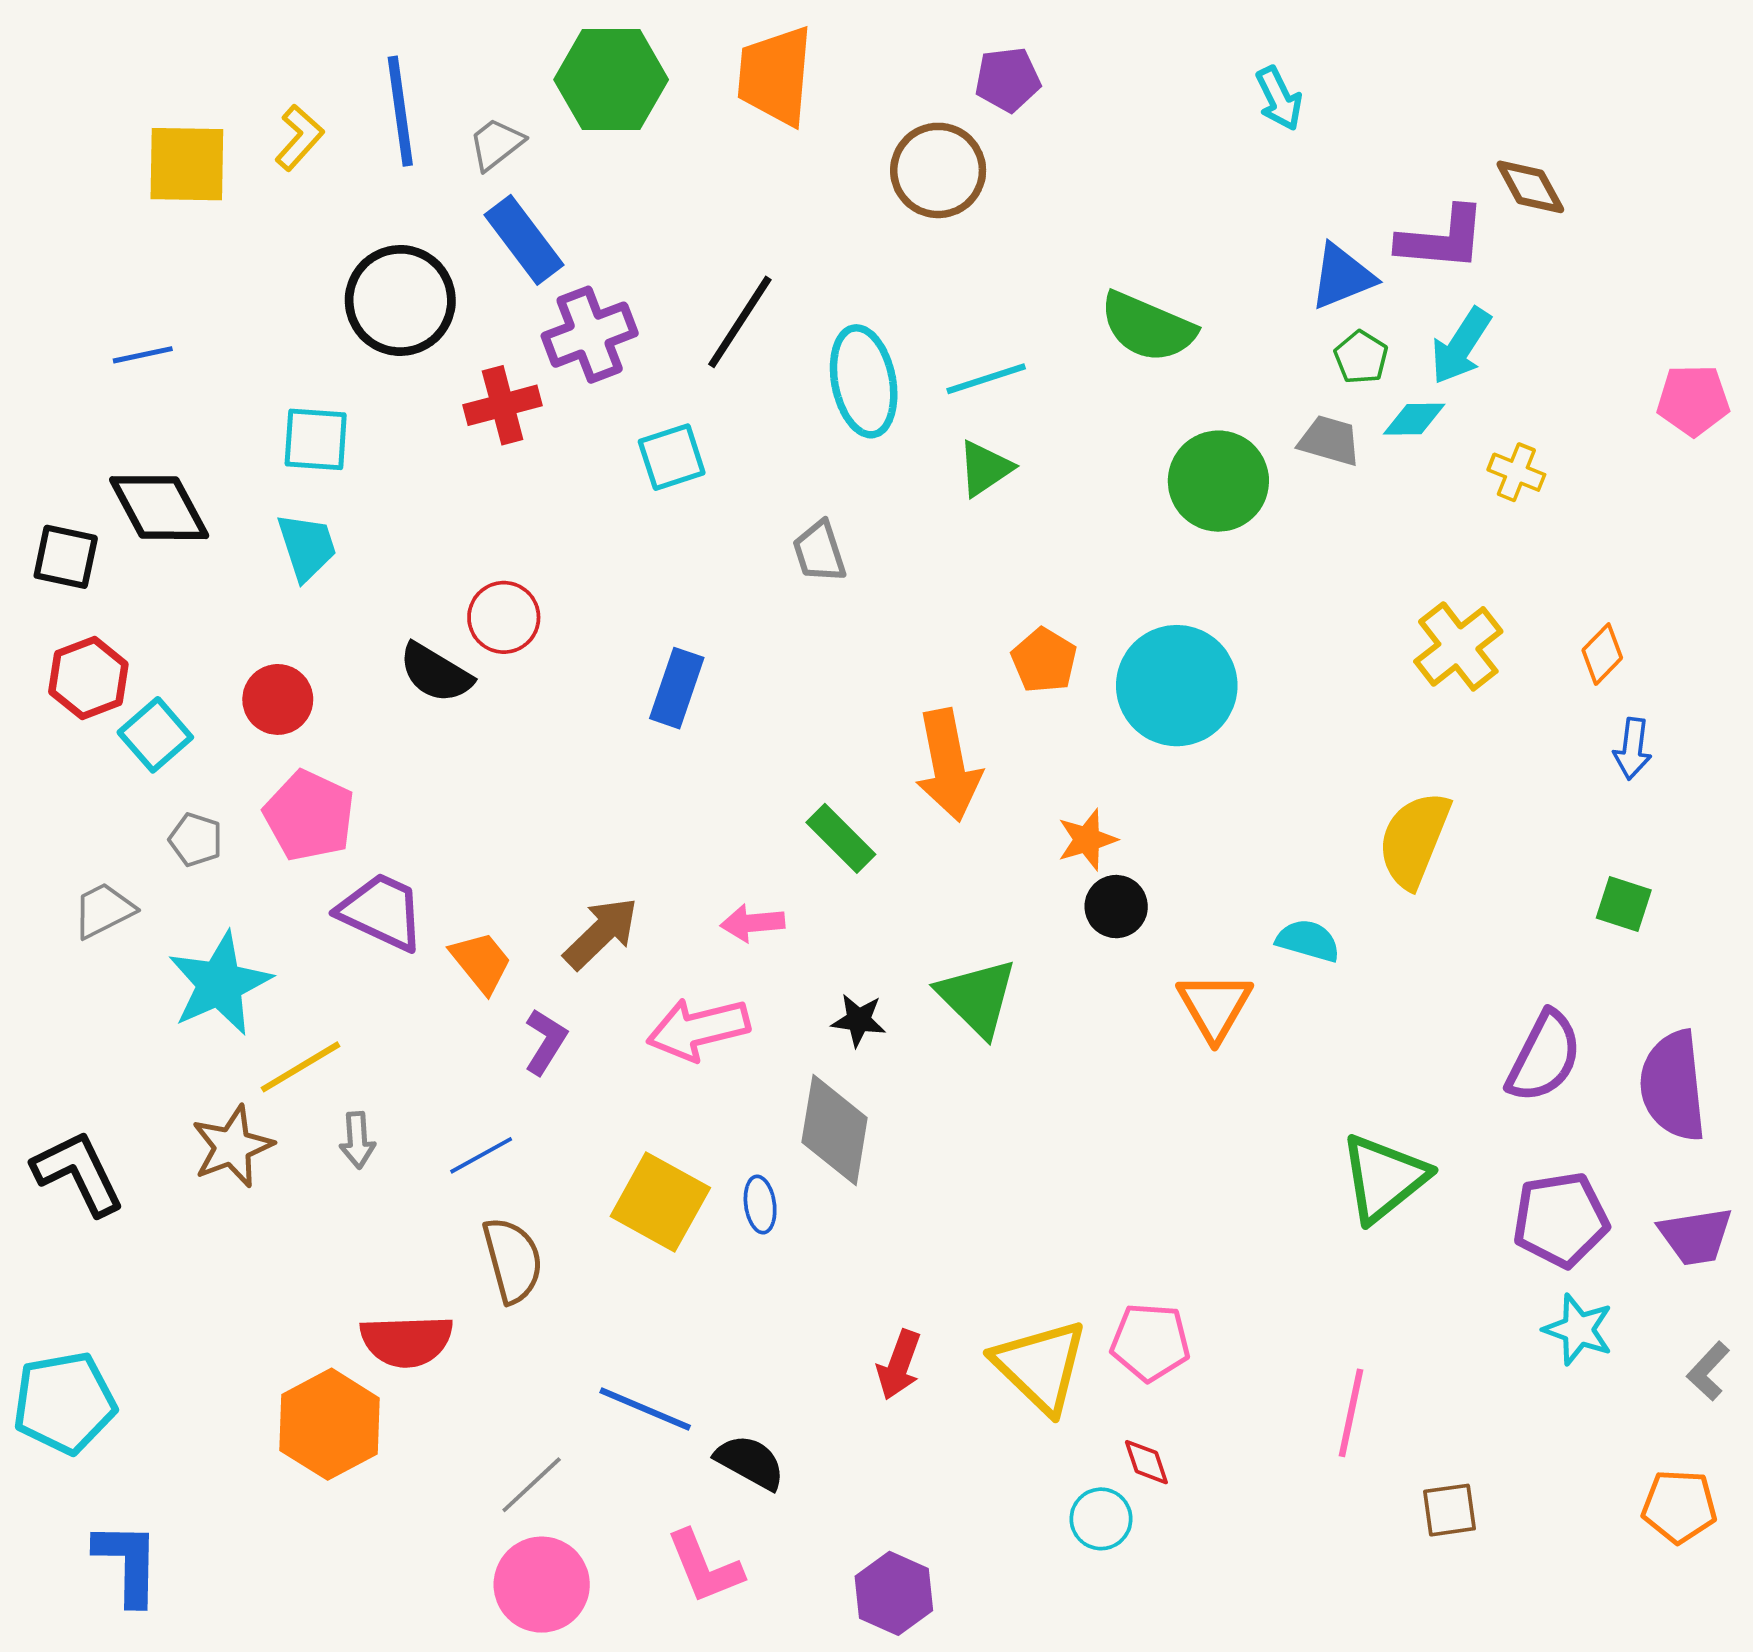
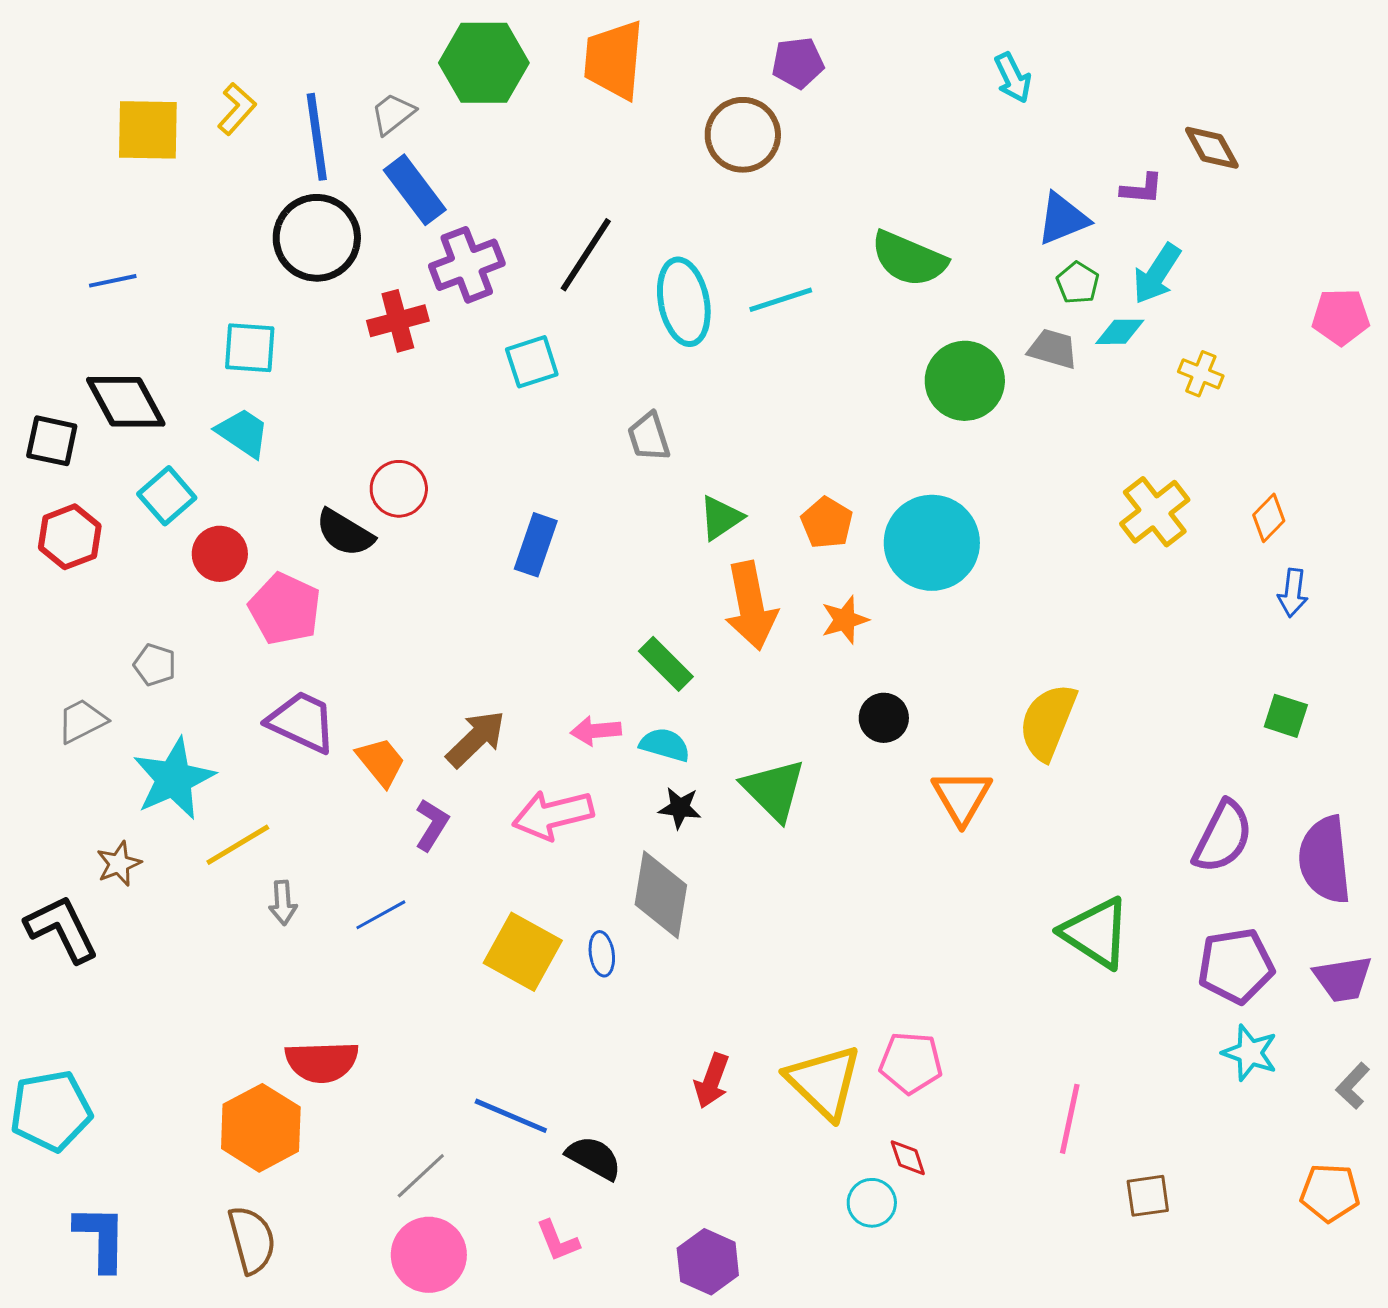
blue line: (400, 111) -> (317, 137), moved
purple L-shape: (1442, 239) -> (1142, 189), size x0.6
green triangle: (985, 468) -> (721, 518), moved
cyan trapezoid: (307, 547) -> (243, 433), turned -38
cyan square: (155, 735) -> (167, 496), moved
pink pentagon: (309, 816) -> (285, 609), moved
orange star: (1087, 840) -> (845, 620), moved
yellow semicircle: (1414, 840) -> (1048, 722), moved
cyan semicircle: (1308, 941) -> (665, 745), moved
brown star: (232, 1146) -> (119, 864), moved, size x0.7
green triangle: (1384, 1178) -> (1096, 933), turned -48
brown semicircle: (513, 1260) -> (252, 1240), moved
pink L-shape: (705, 1567) -> (558, 1241), size x0.7

